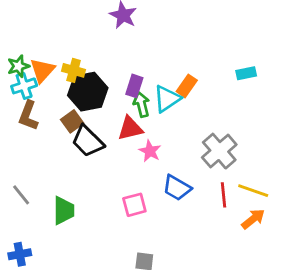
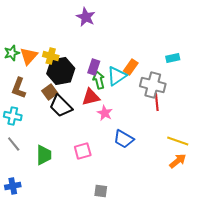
cyan cross: (24, 86) -> (13, 116), moved, turned 30
gray cross: (219, 151) -> (153, 85), moved, turned -35
red line: (224, 195) -> (157, 102), moved
pink square: (134, 205) -> (83, 151), moved

